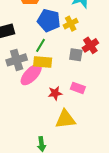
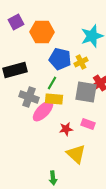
gray square: (76, 55) -> (86, 92), size x1.6
gray cross: (17, 60) -> (29, 97), turned 36
yellow triangle: (65, 119) -> (76, 154), turned 50

